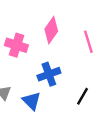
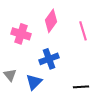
black line: (83, 96) -> (81, 87), moved, turned 56
blue triangle: (32, 101) -> (34, 82), turned 30

